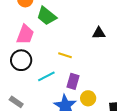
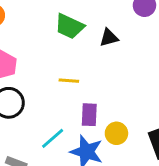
green trapezoid: (46, 16) -> (69, 26), moved
cyan line: (46, 76) -> (53, 138), moved

